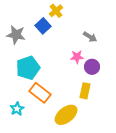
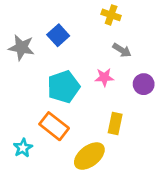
yellow cross: (56, 11) -> (111, 15), moved, turned -32
purple circle: (92, 67) -> (144, 84), moved
cyan pentagon: (28, 68) -> (64, 87), moved

